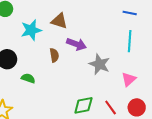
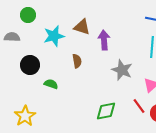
purple arrow: (76, 44) -> (104, 40), moved, turned -114
red line: (111, 107) -> (139, 106), moved

